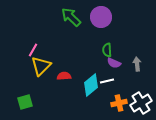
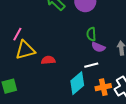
yellow triangle: (41, 66) -> (25, 50), turned 30
cyan diamond: (91, 85) -> (77, 83), moved

